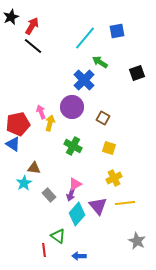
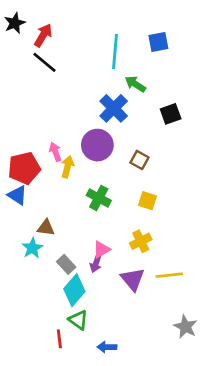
cyan line: (85, 38) -> (115, 51), turned -35
black square: (137, 73) -> (171, 114), moved
yellow cross: (114, 178) -> (141, 241), moved
cyan diamond: (77, 214) -> (74, 290), moved

